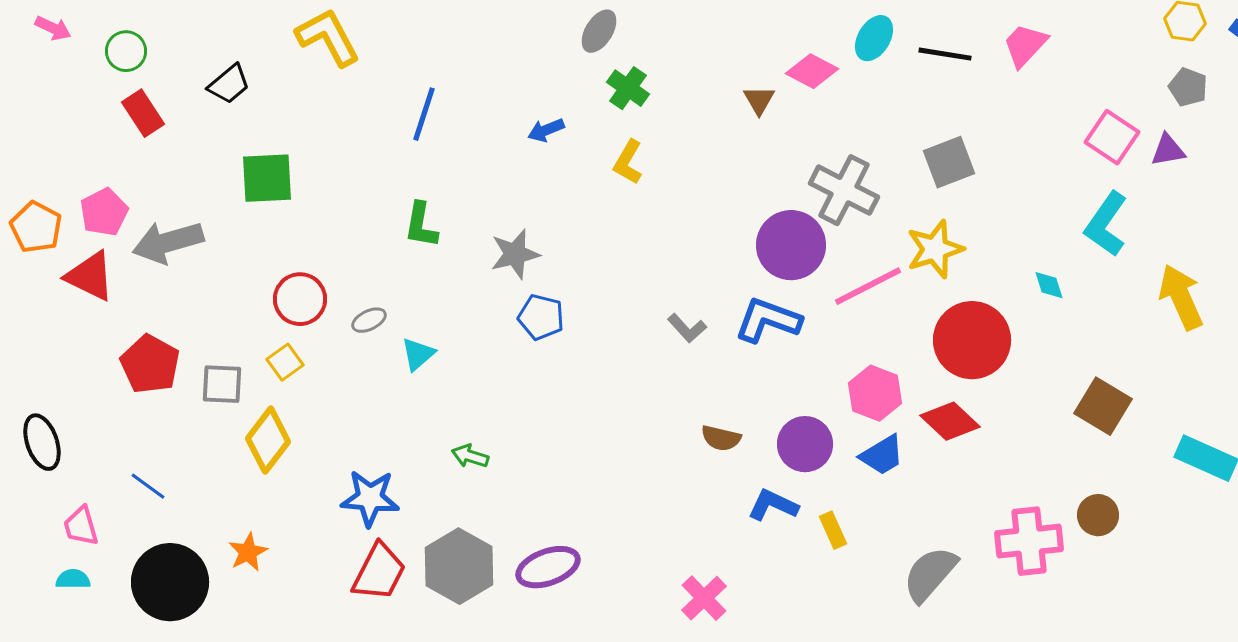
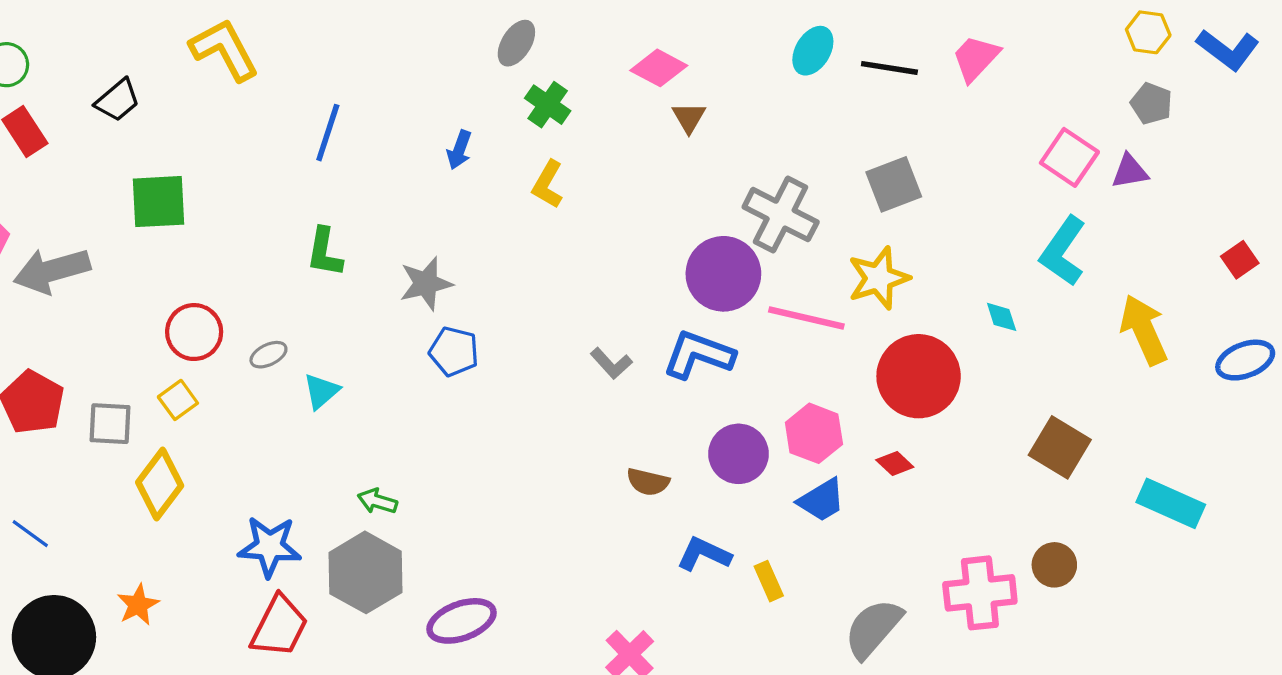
pink diamond: (812, 71) -> (659, 68), moved
blue arrow: (546, 130) -> (459, 150), turned -48
pink line: (868, 286) -> (806, 318), turned 40
red diamond: (950, 421) -> (895, 464), size x0.6
purple circle: (805, 444) -> (738, 454), moved
gray hexagon: (459, 566) -> (366, 572), moved

